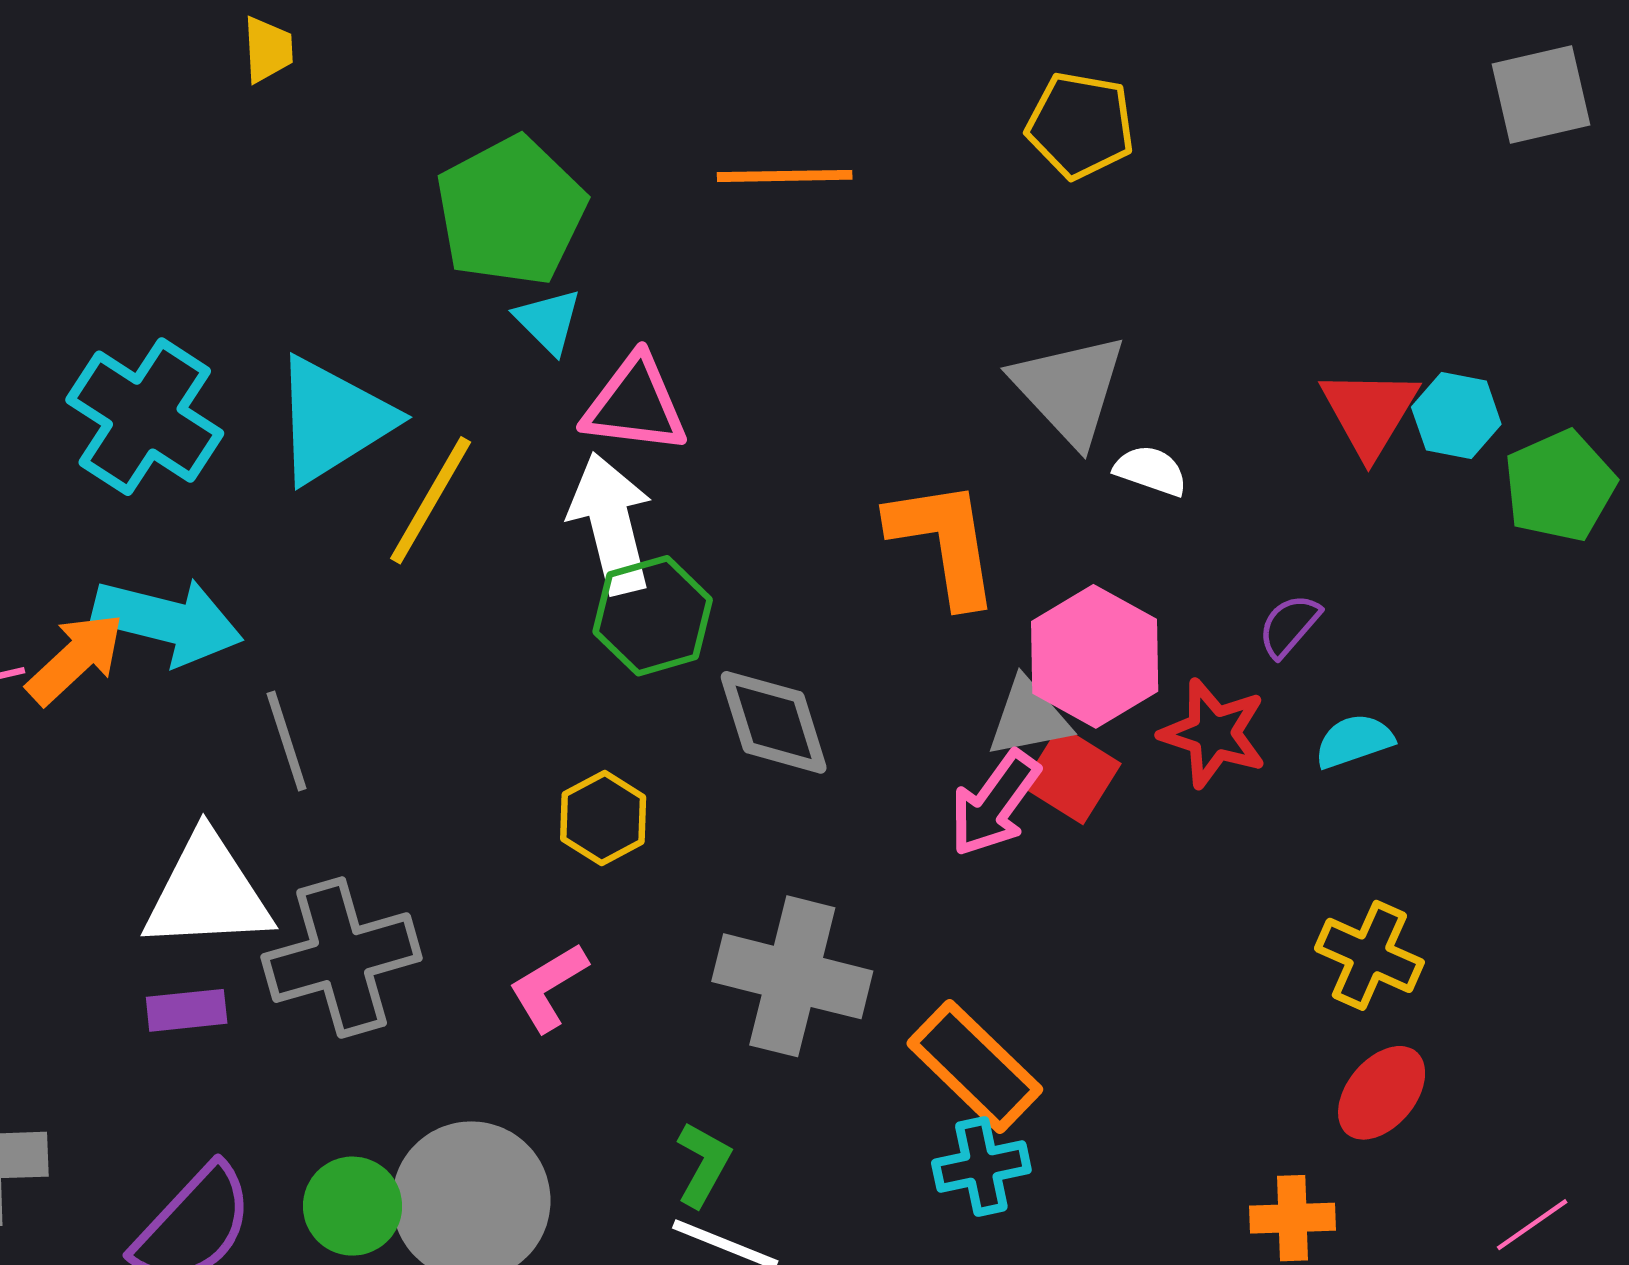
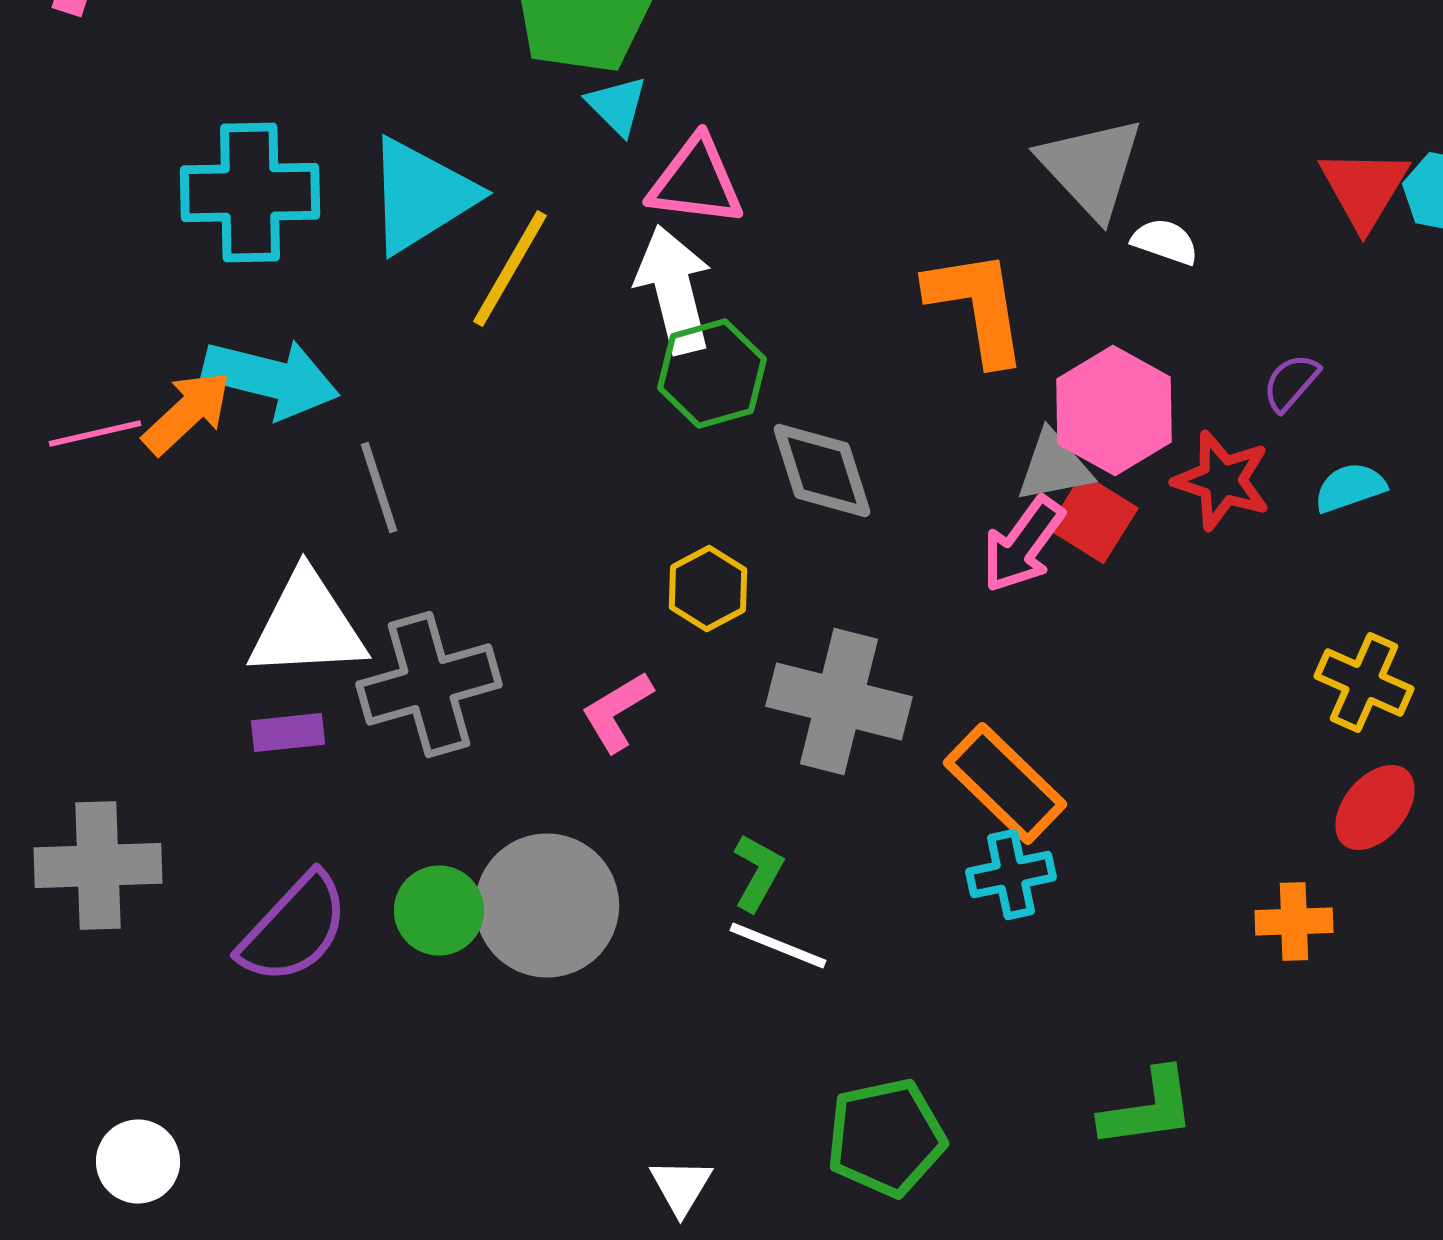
cyan cross: (145, 417) -> (250, 192), turned -34
yellow hexagon: (603, 818) -> (708, 588), moved

